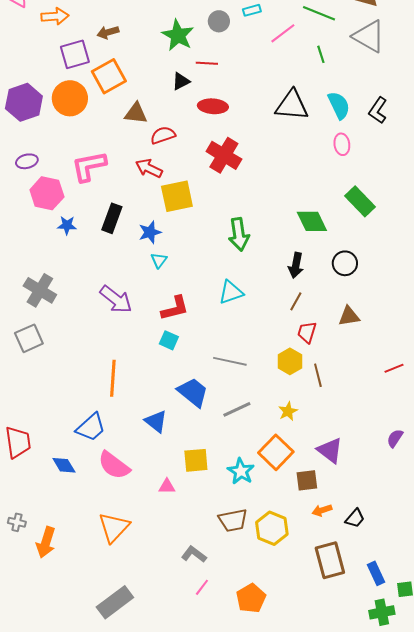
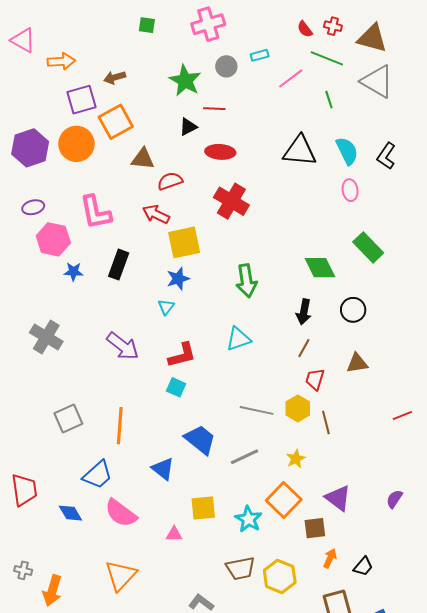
pink L-shape: (89, 166) -> (96, 212), turned -90
blue star: (150, 232) -> (178, 279), moved
gray square: (29, 338) -> (68, 418), moved
gray line: (230, 361) -> (257, 410), moved
purple semicircle: (395, 438) -> (394, 499), moved
orange arrow: (322, 510) -> (330, 558), turned 132

